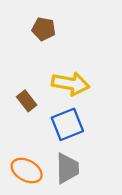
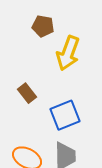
yellow arrow: (71, 84) -> (68, 53), moved, turned 100

